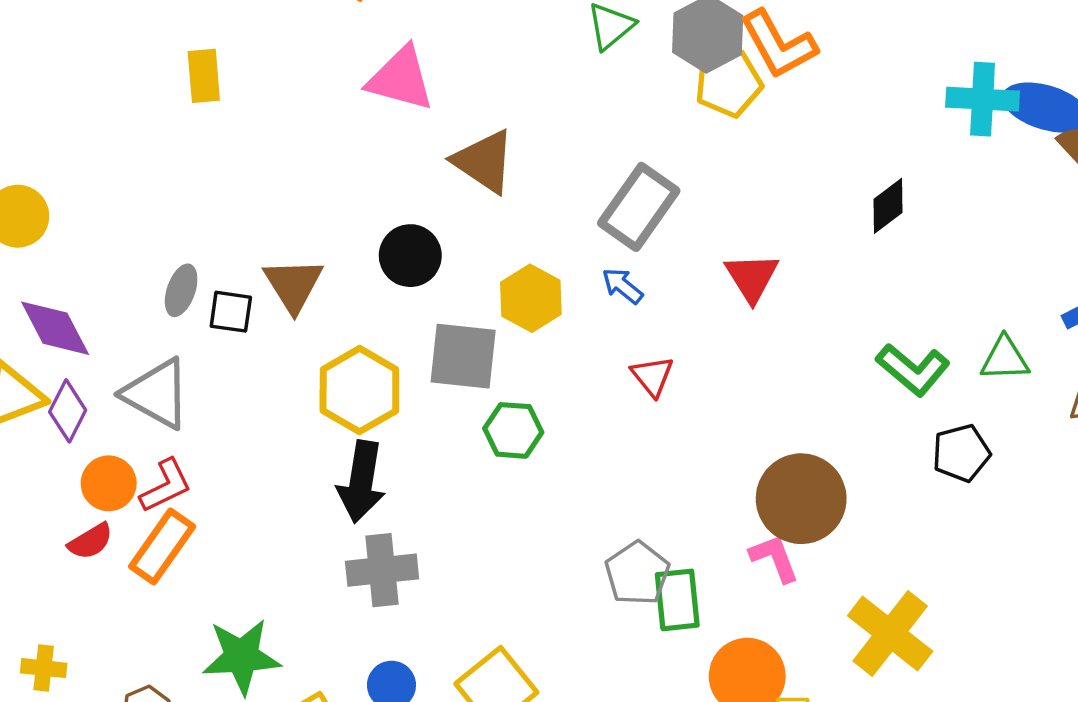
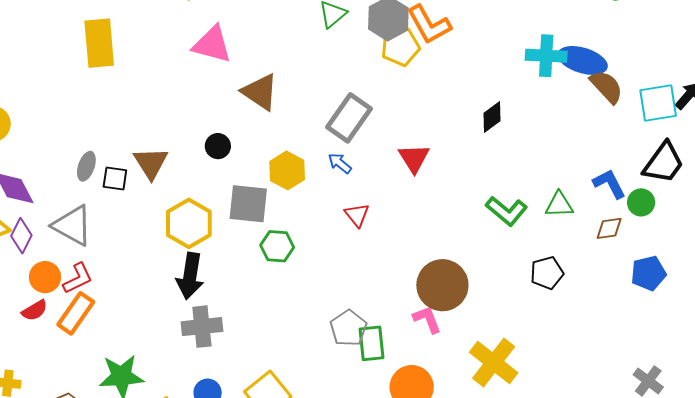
yellow rectangle: (204, 76) -> (99, 43), size x1.6
black circle: (410, 256) -> (218, 146), size x0.7
black pentagon: (961, 453) -> (547, 273), moved

